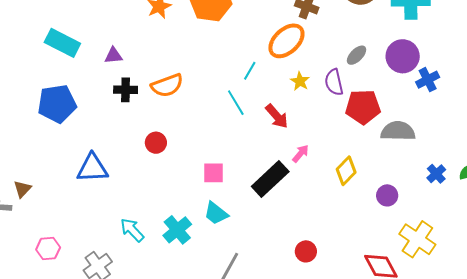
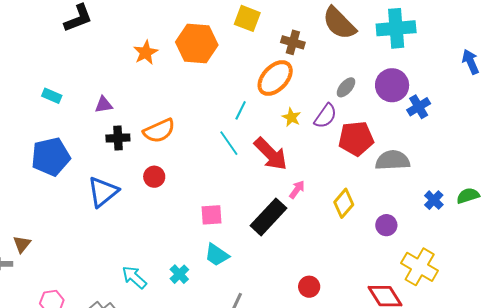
cyan rectangle: (62, 43) -> (52, 96), size x0.6
purple semicircle: (334, 82) -> (325, 116), turned -128
red arrow: (277, 116) -> (271, 154), size x1.4
red circle: (156, 143) -> (154, 177), moved
blue triangle: (92, 168) -> (103, 192), moved, turned -32
cyan cross: (177, 230) -> (179, 274), size x0.7

